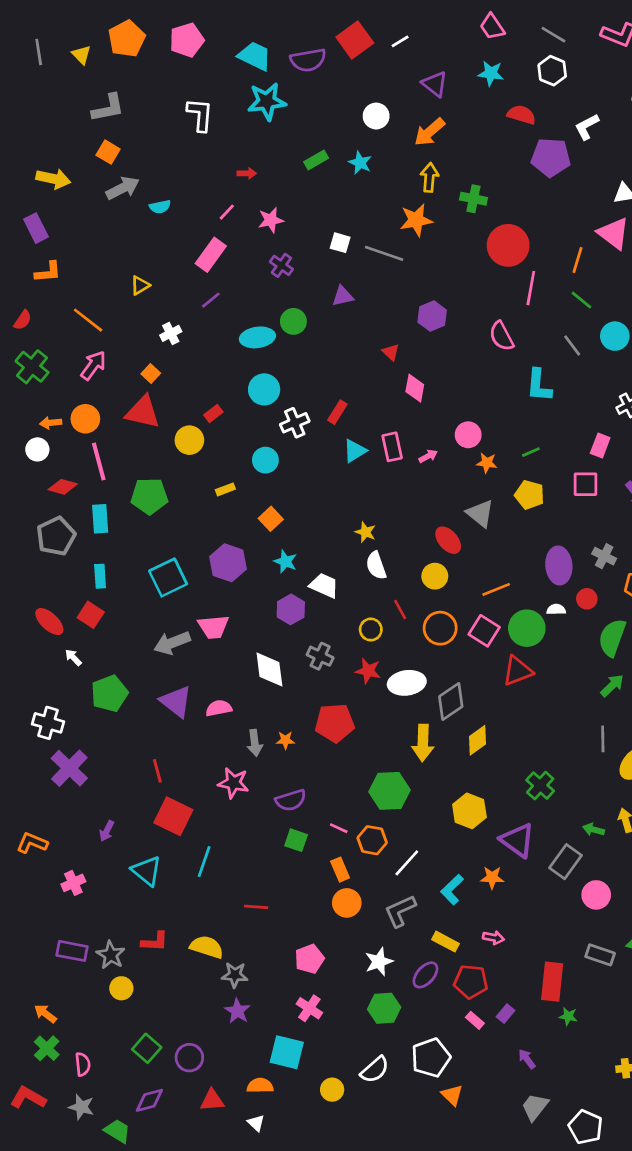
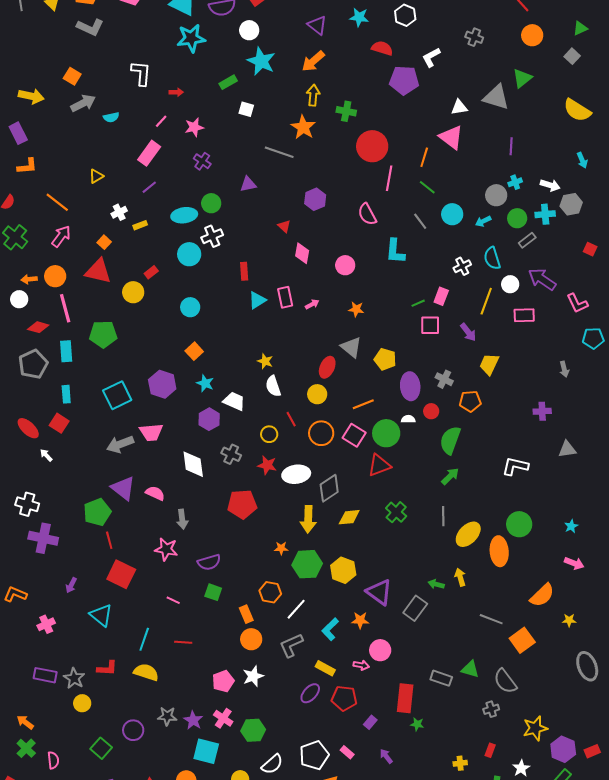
gray L-shape: (108, 108) -> (90, 27), moved, turned 36
white L-shape: (200, 115) -> (141, 73), moved
white circle: (376, 116) -> (249, 30), moved
cyan star: (360, 163) -> (261, 61), moved, size x1.6
orange star: (416, 220) -> (303, 127), turned -30
white square: (340, 243) -> (246, 109), moved
red rectangle: (337, 412) -> (244, 271), turned -36
white cross: (295, 423) -> (212, 236), moved
pink circle: (468, 435) -> (345, 265), moved
green line: (531, 452) -> (418, 303), moved
yellow rectangle: (225, 489) -> (140, 225), moved
yellow pentagon: (529, 495) -> (385, 359), moved
red ellipse: (448, 540) -> (327, 367), turned 65
green pentagon: (109, 694) -> (97, 512), moved
pink semicircle: (219, 708) -> (155, 493), turned 36
orange star: (285, 740) -> (281, 548), moved
yellow diamond: (477, 740) -> (349, 517), turned 30
purple cross: (69, 768) -> (43, 538), turned -32
green cross: (540, 786) -> (396, 512), moved
green hexagon: (389, 791) -> (307, 564), moved
pink line: (339, 828) -> (173, 600), moved
cyan line: (204, 862) -> (144, 639), moved
pink circle: (596, 895) -> (380, 650), moved
white star: (379, 962) -> (253, 676), moved
gray star: (235, 975) -> (167, 716), moved
green hexagon: (384, 1008) -> (253, 730), moved
purple star: (237, 1011) -> (193, 720), moved
pink rectangle: (475, 1020) -> (347, 752), moved
purple circle: (189, 1058) -> (133, 730), moved

